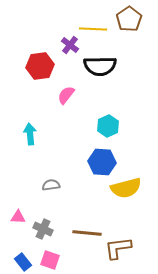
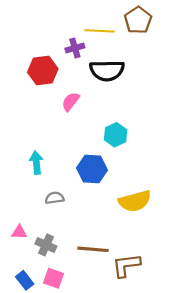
purple cross: (70, 45) -> (75, 48), turned 36
cyan arrow: (30, 134) -> (36, 163), moved
blue hexagon: (102, 162) -> (92, 169), moved

